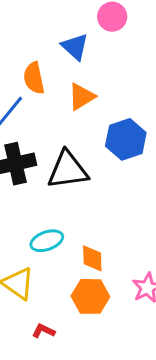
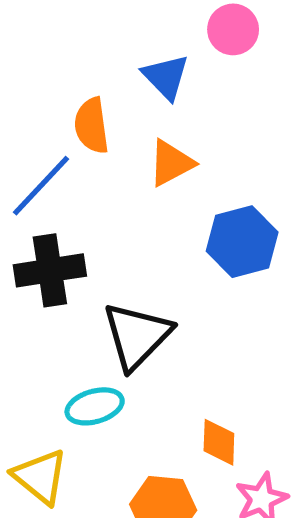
black triangle: (68, 170) -> (137, 336), moved, turned -42
orange diamond: (92, 258) -> (219, 442), moved

